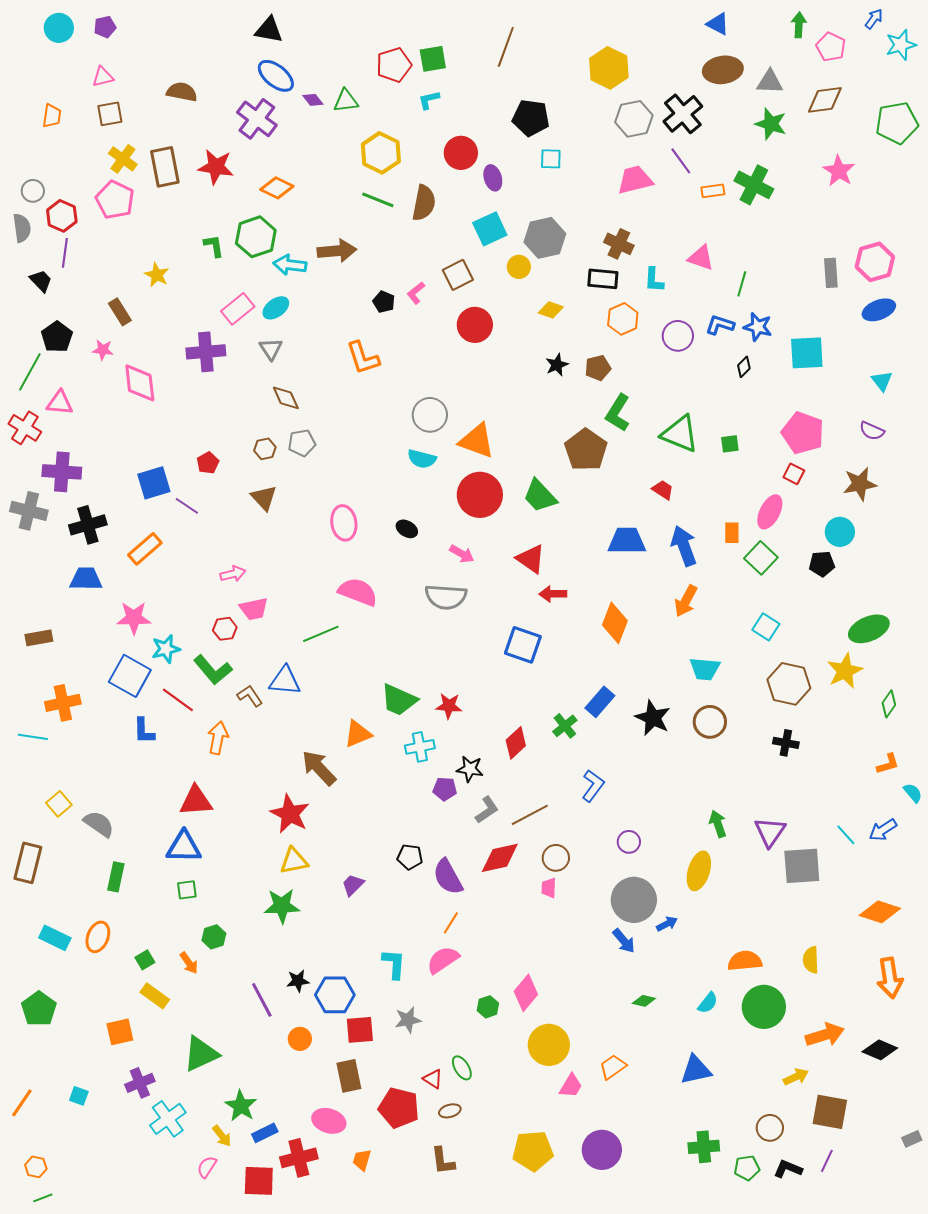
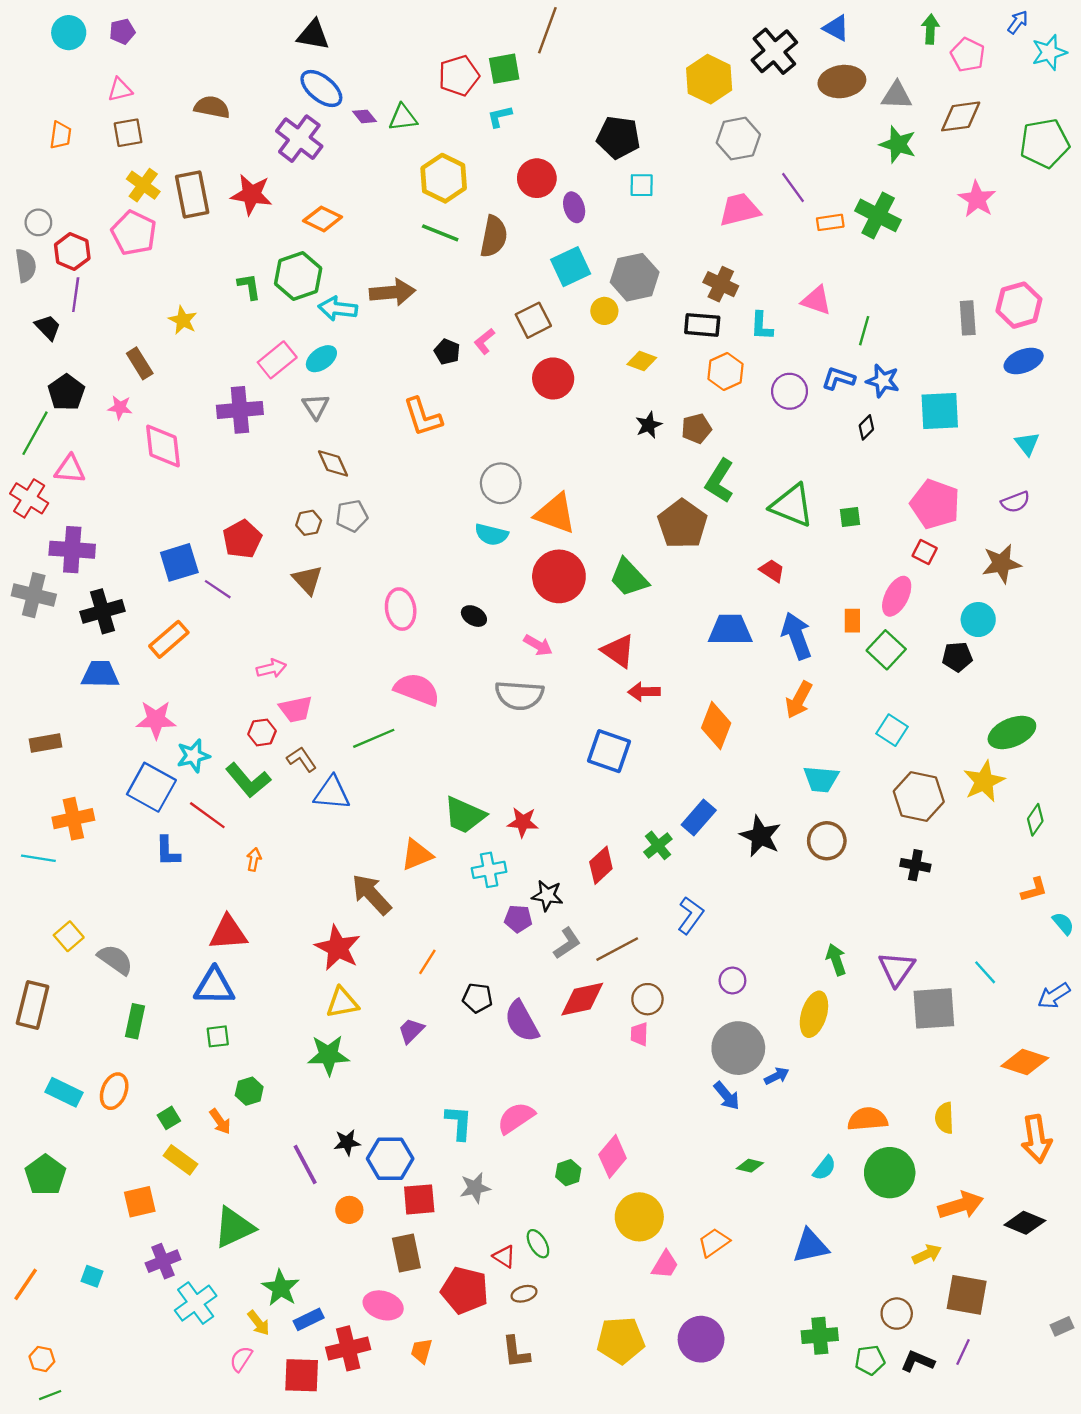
brown line: (506, 47) -> (547, 30), moved
black cross: (683, 114) -> (774, 51), moved
purple semicircle: (872, 431) -> (1015, 502), turned -45
red pentagon: (208, 463) -> (242, 539), size x1.5
brown L-shape: (250, 696) -> (302, 759), moved
orange arrow: (218, 738) -> (254, 859), size x0.6
blue arrow: (883, 830) -> (1054, 996), moved
orange line: (451, 923) -> (427, 962), moved

